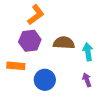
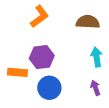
purple hexagon: (30, 41) -> (42, 57), moved
brown semicircle: (64, 43) -> (88, 22), moved

